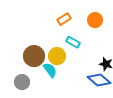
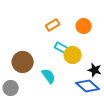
yellow circle: (57, 56) -> (73, 55), moved
cyan semicircle: (50, 70) -> (49, 76), moved

